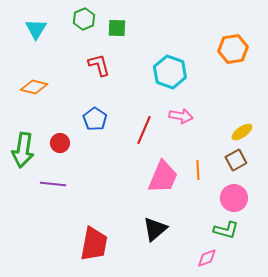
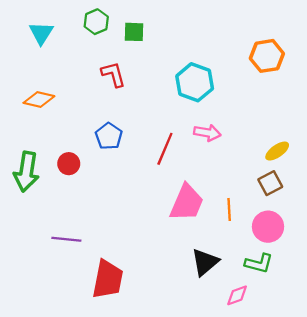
orange line: (198, 170) -> (229, 209), moved
purple line: (53, 184) -> (66, 239), moved
black triangle: (155, 229) -> (205, 262), moved

